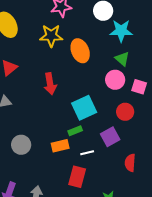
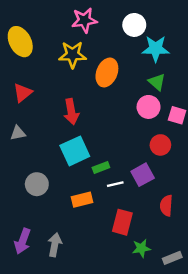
orange ellipse: (80, 51) -> (107, 72), turned 45
cyan square: (84, 108) -> (75, 151), moved
orange rectangle: (60, 146) -> (82, 200), moved
white line: (87, 153) -> (115, 184), moved
red rectangle: (77, 177) -> (122, 222), moved

